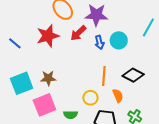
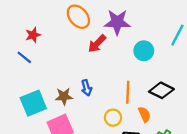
red star: (48, 36) -> (33, 35), moved, size x0.6
blue arrow: (99, 42) -> (87, 88), moved

